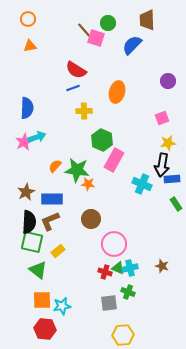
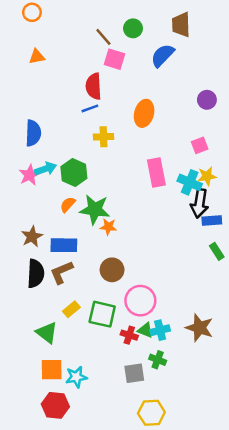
orange circle: (28, 19) -> (32, 12), moved
pink square: (96, 38) -> (114, 59), moved
red semicircle: (76, 70) -> (94, 86), turned 55
green hexagon: (102, 140) -> (74, 172), moved
pink rectangle: (114, 160) -> (156, 172), moved, turned -40
cyan cross: (142, 184) -> (190, 182), moved
green square: (32, 242) -> (102, 314), moved
brown star: (162, 266) -> (200, 328), size x1.6

